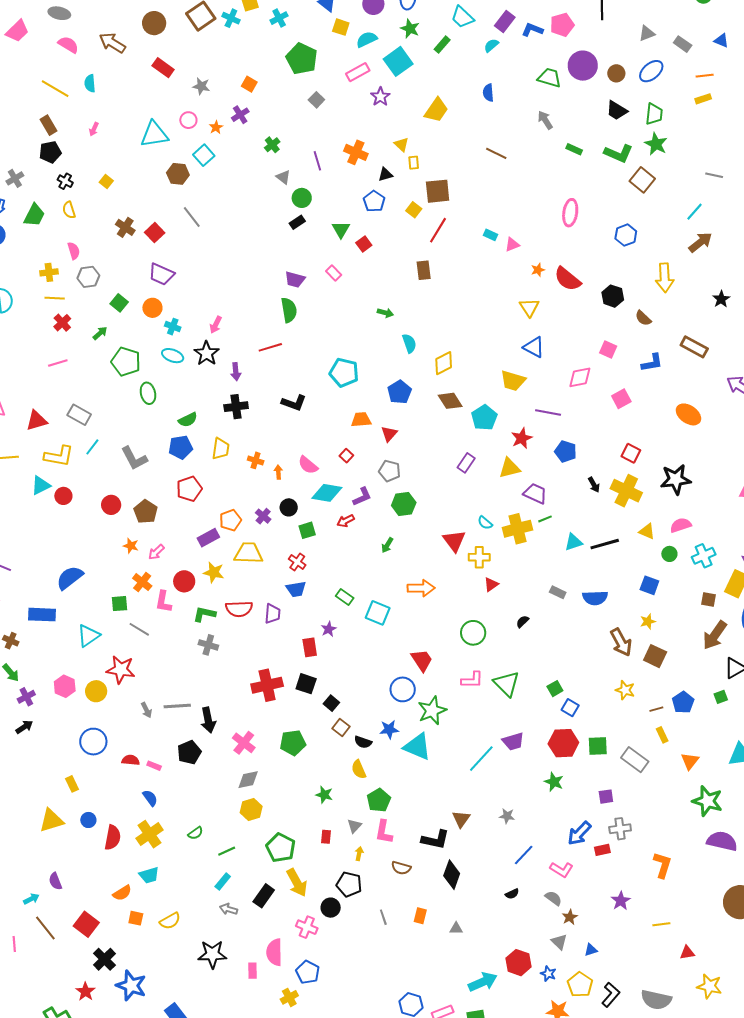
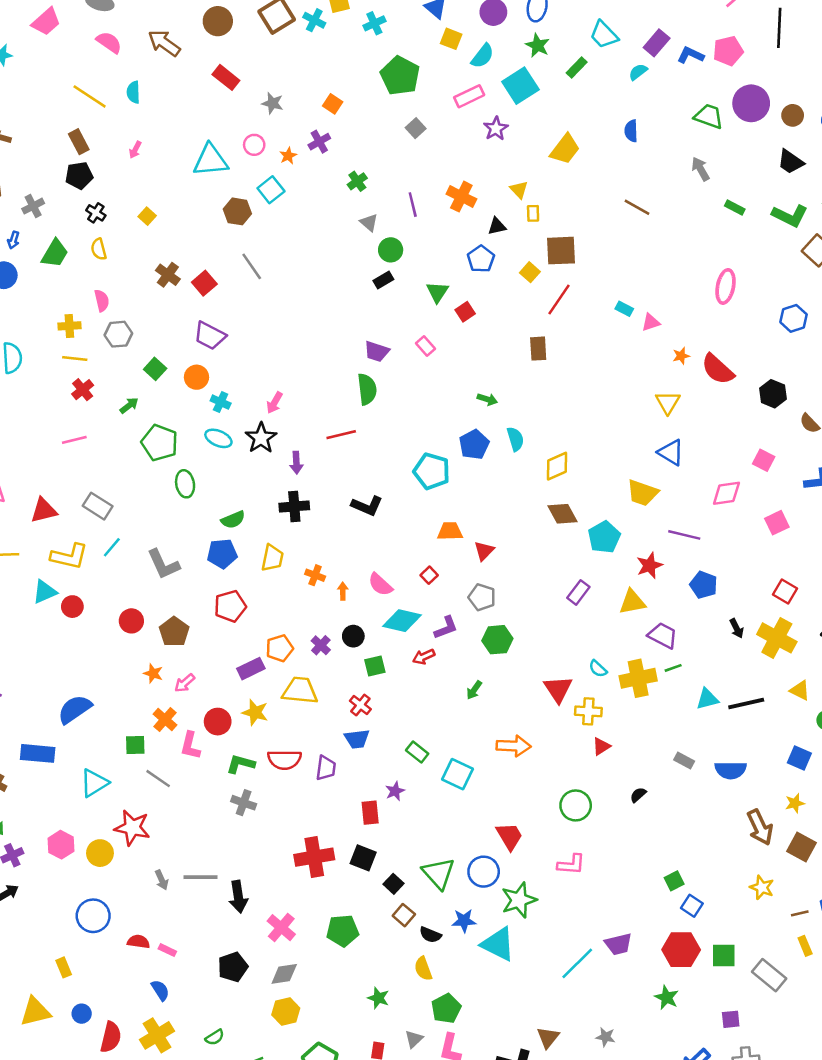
cyan semicircle: (367, 39) -> (483, 56), turned 150
blue pentagon: (399, 392) -> (474, 444), moved
green triangle: (506, 684) -> (438, 873), moved
black pentagon: (189, 752) -> (233, 967), moved

